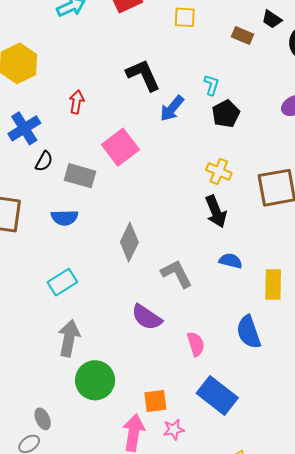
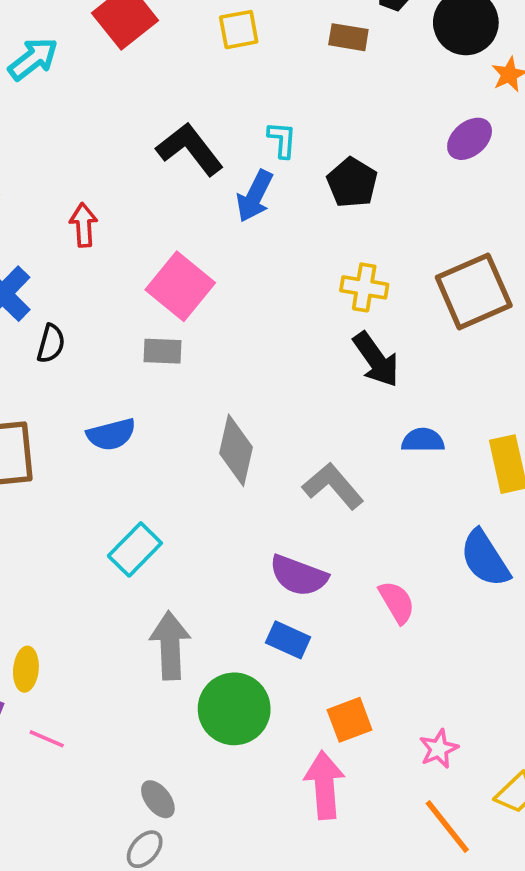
cyan L-shape: (212, 85) -> (282, 140), moved
gray rectangle: (80, 176) -> (162, 351), moved, size x0.7
blue rectangle: (217, 396) -> (288, 640), moved, size x0.6
pink star: (174, 430) -> (439, 749), moved

